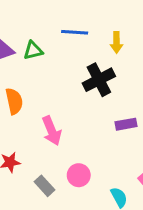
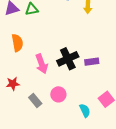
black cross: (99, 80) -> (68, 59), moved

